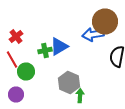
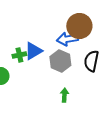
gray hexagon: (69, 82) -> (60, 61), moved
green arrow: (80, 96) -> (64, 95), moved

